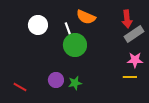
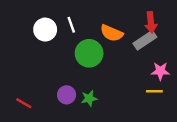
orange semicircle: (86, 17) -> (112, 33), moved
white line: (68, 29) -> (71, 25), moved
gray rectangle: (134, 34) -> (145, 40), moved

